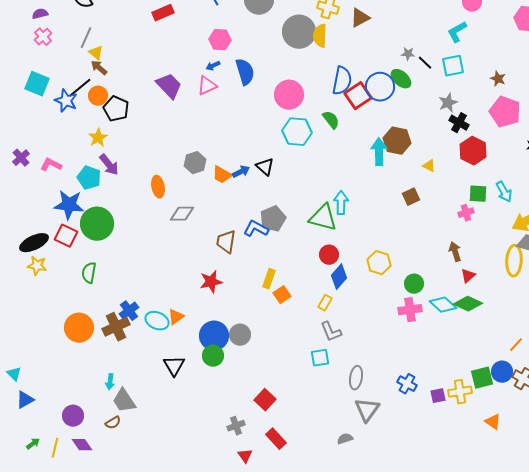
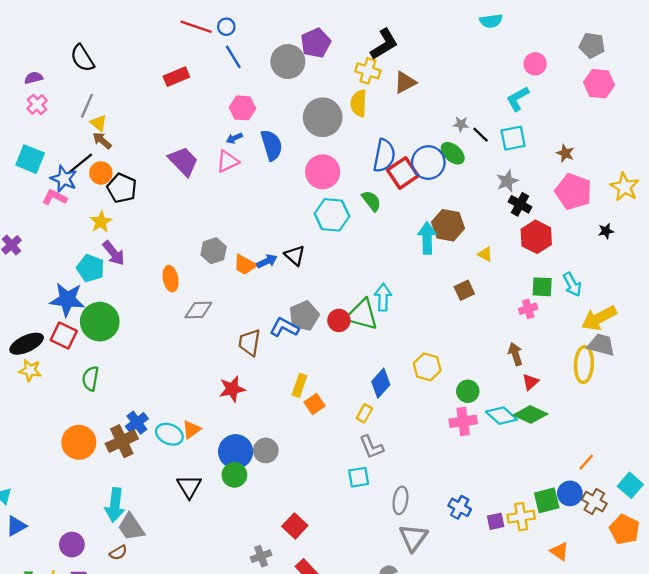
gray circle: (299, 32) -> (323, 117), moved
pink L-shape: (51, 165) -> (54, 197), moved
red circle: (329, 255) -> (339, 320), moved
cyan arrow: (110, 382) -> (115, 505), size x1.8

